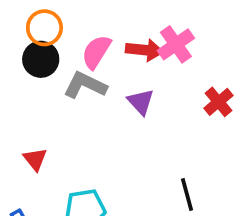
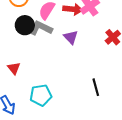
black circle: (41, 59) -> (25, 25), moved

